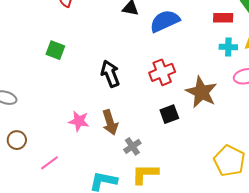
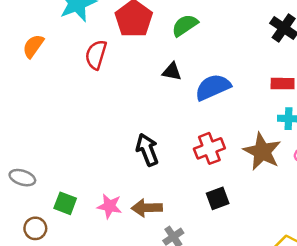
green square: (55, 50) -> (65, 203), moved
brown star: (201, 92) -> (262, 152), moved
brown arrow: (110, 122) -> (147, 208), turned 105

